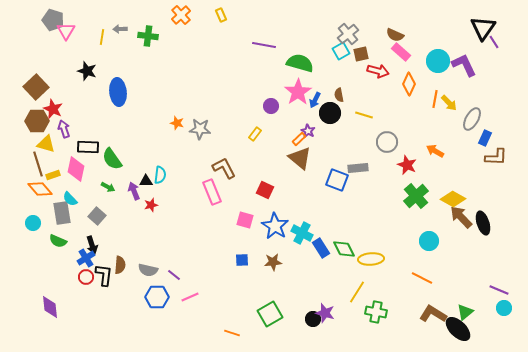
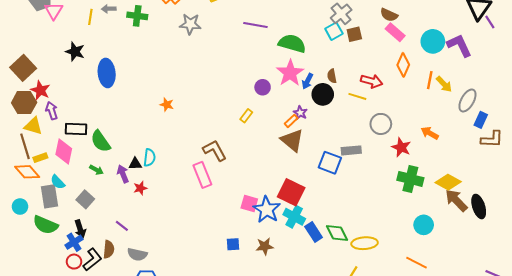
red arrow: (378, 71) -> (372, 81), moved
gray star: (200, 129) -> (190, 24), moved
red square: (265, 190) -> (291, 192), moved, size x1.5
green cross: (416, 196) -> (410, 179), turned -35
pink square: (245, 220) -> (249, 203), moved
green semicircle: (58, 241) -> (45, 225), size x1.4
black L-shape: (104, 275) -> (92, 260), turned 45
purple line: (174, 275) -> (122, 226), moved

